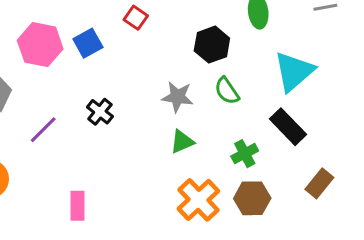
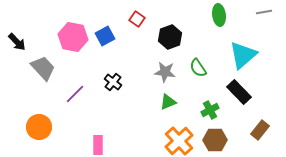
black hexagon: (212, 45) -> (170, 37), moved

